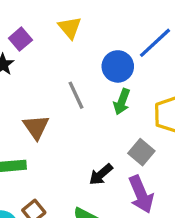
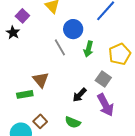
blue circle: (118, 66) -> (73, 29), moved
brown triangle: (36, 127) -> (41, 80), moved

